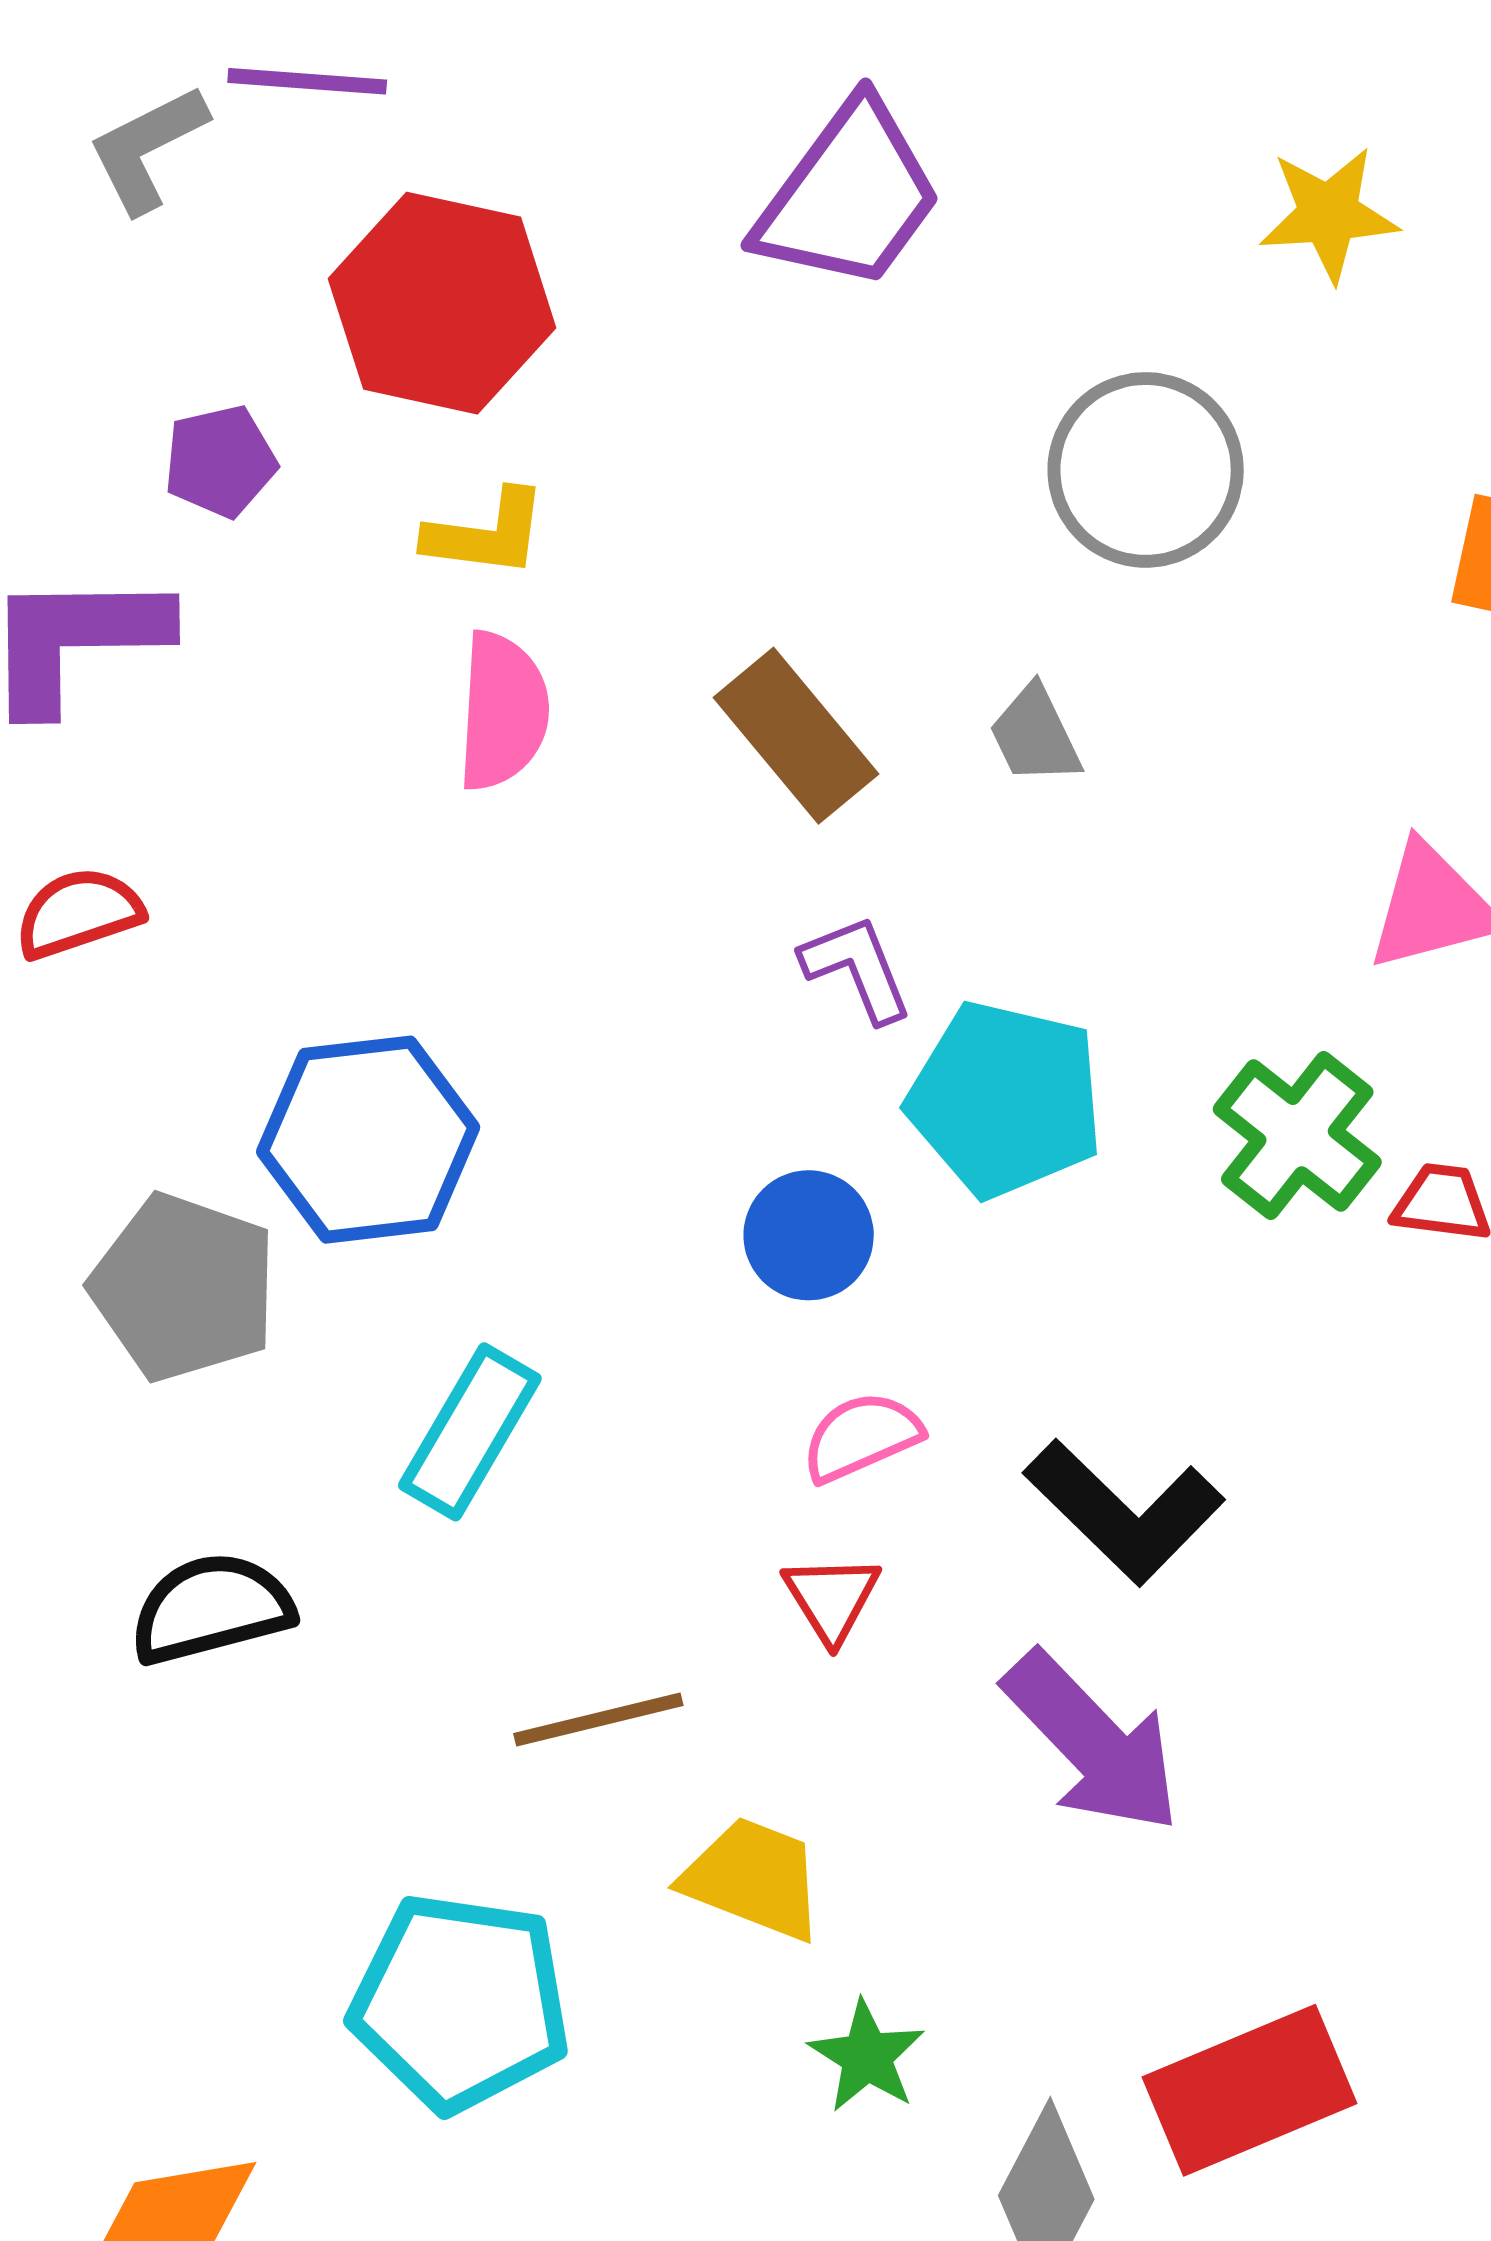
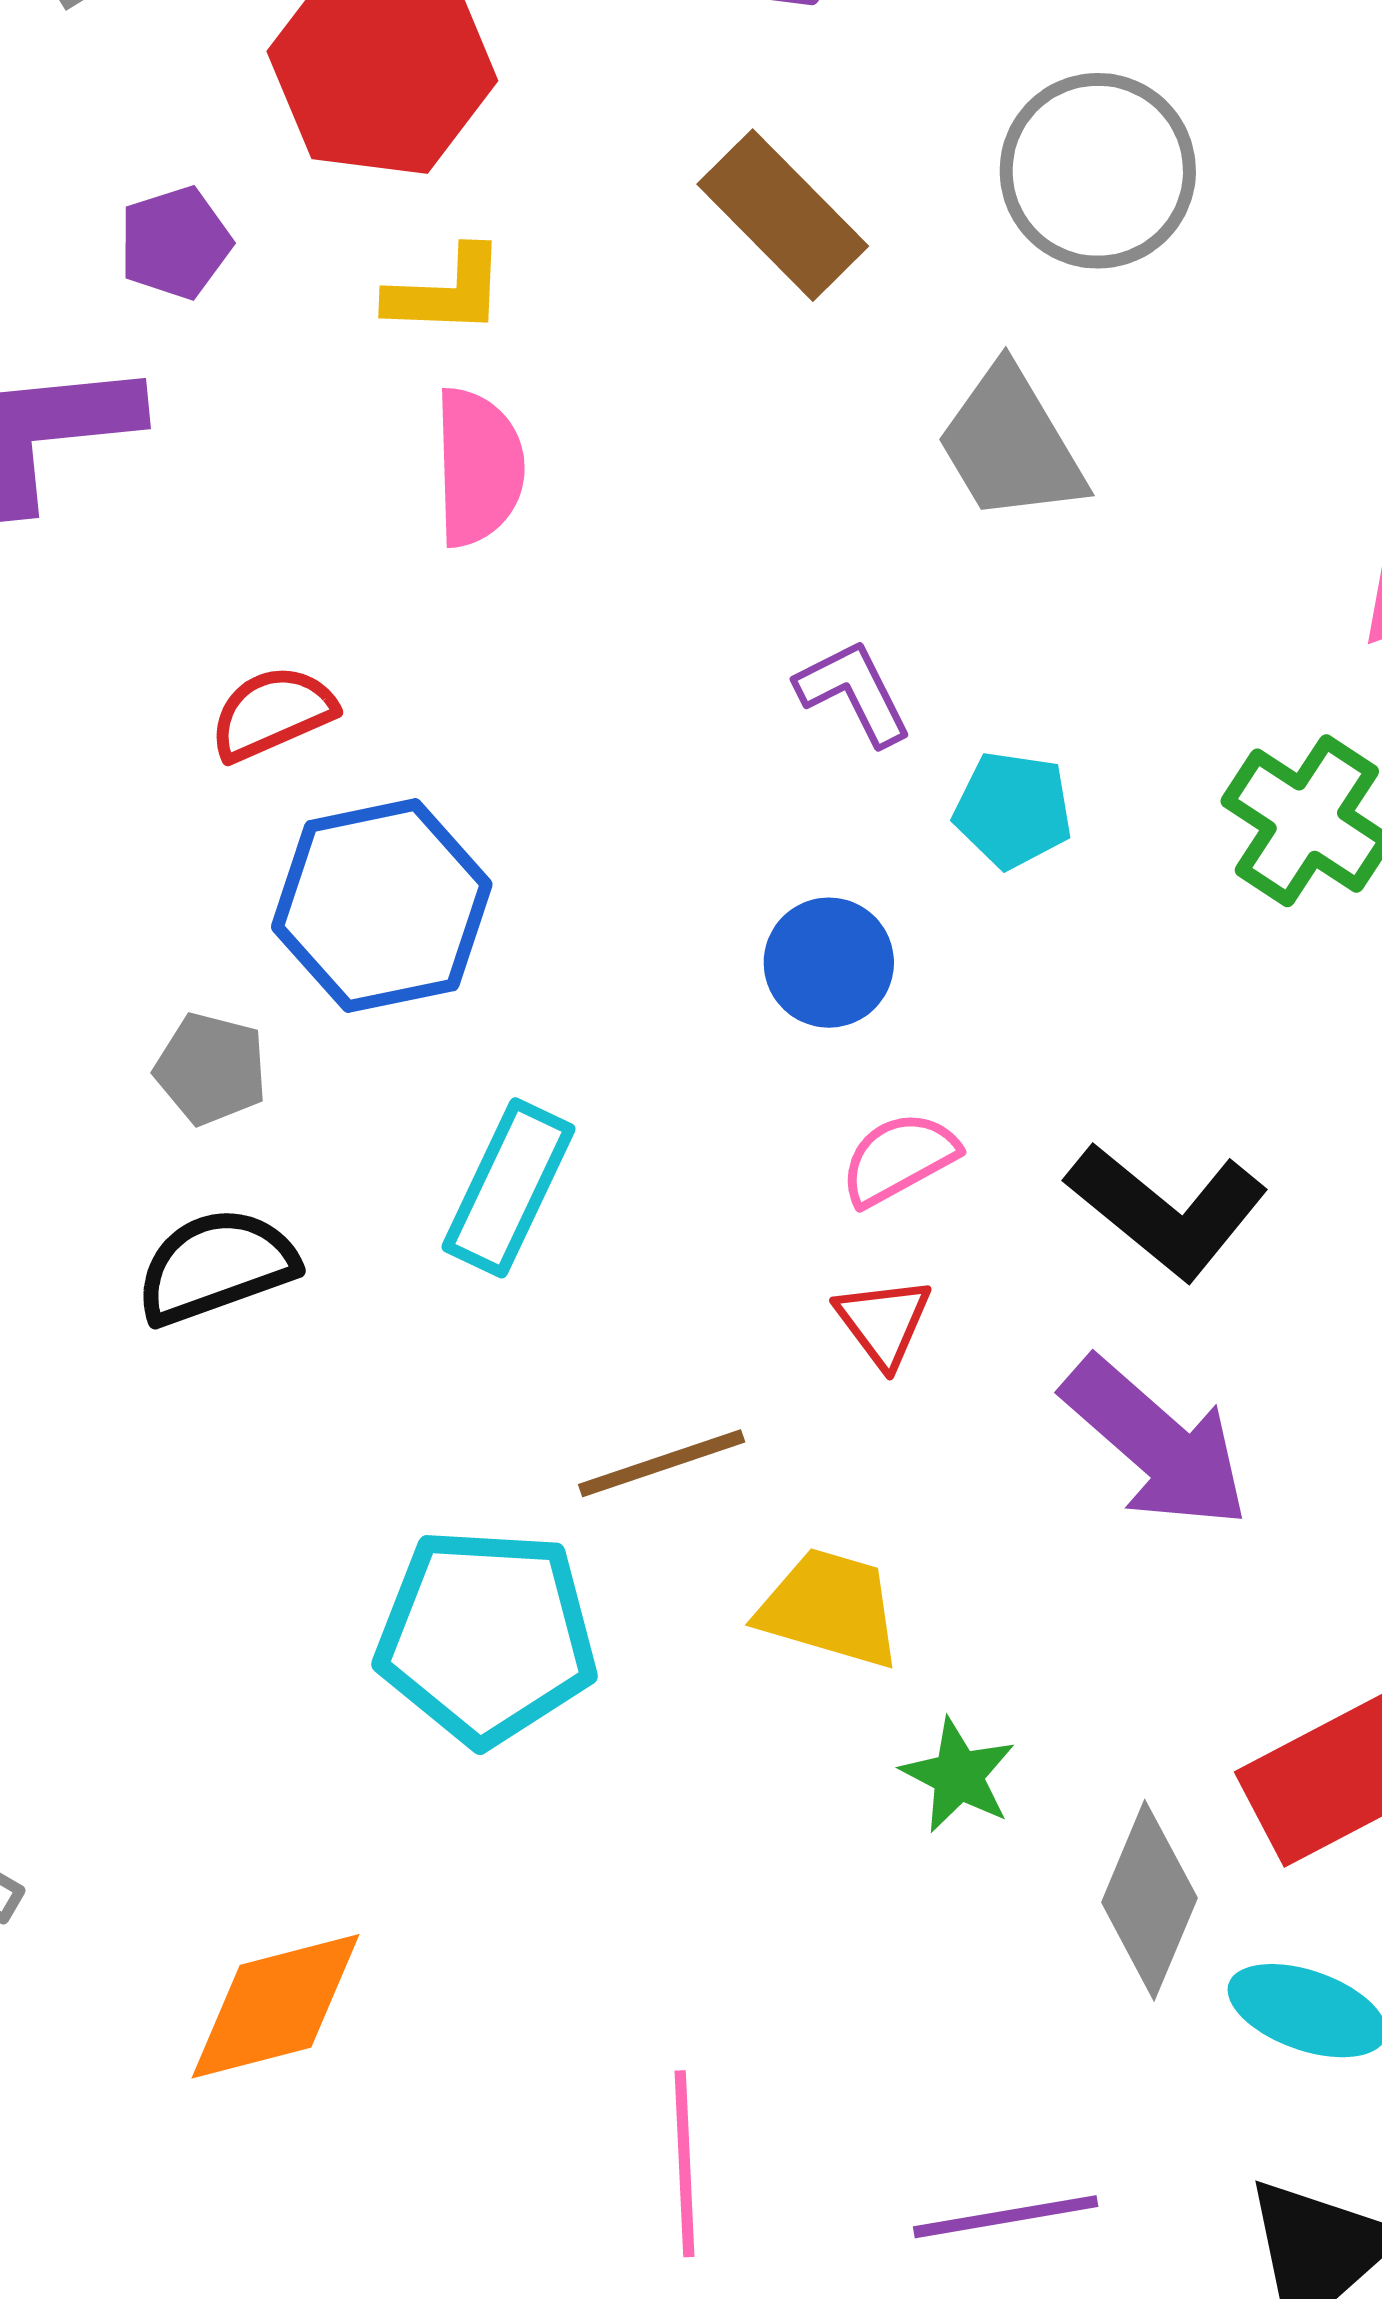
gray trapezoid: (1035, 735) -> (1011, 444), size x1.6
brown rectangle: (796, 736) -> (783, 215), moved
red semicircle: (79, 913) -> (272, 713), moved
cyan pentagon: (1005, 1099) -> (1013, 810), size x0.6
gray pentagon: (184, 1287) -> (211, 1069), size x0.6
black semicircle: (211, 1608) -> (216, 1266), moved
cyan pentagon: (460, 2002) -> (486, 1636), moved

